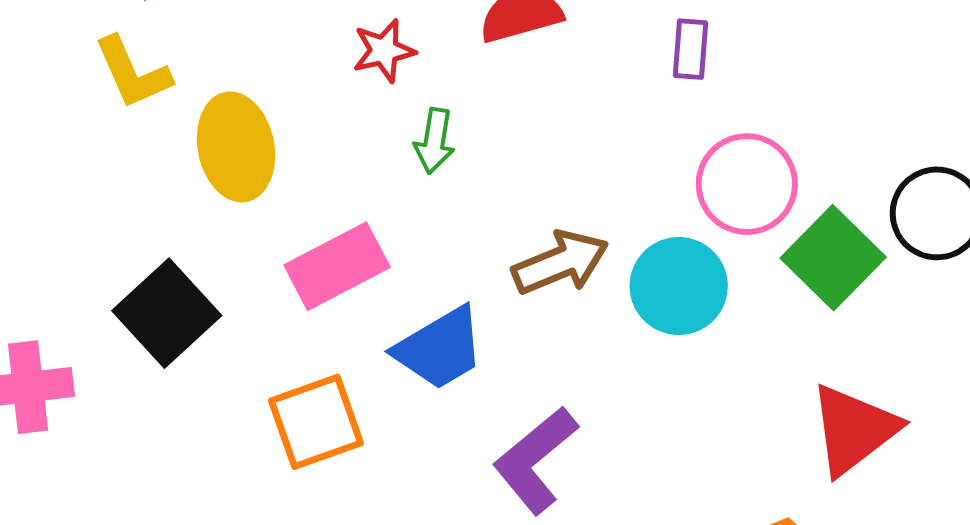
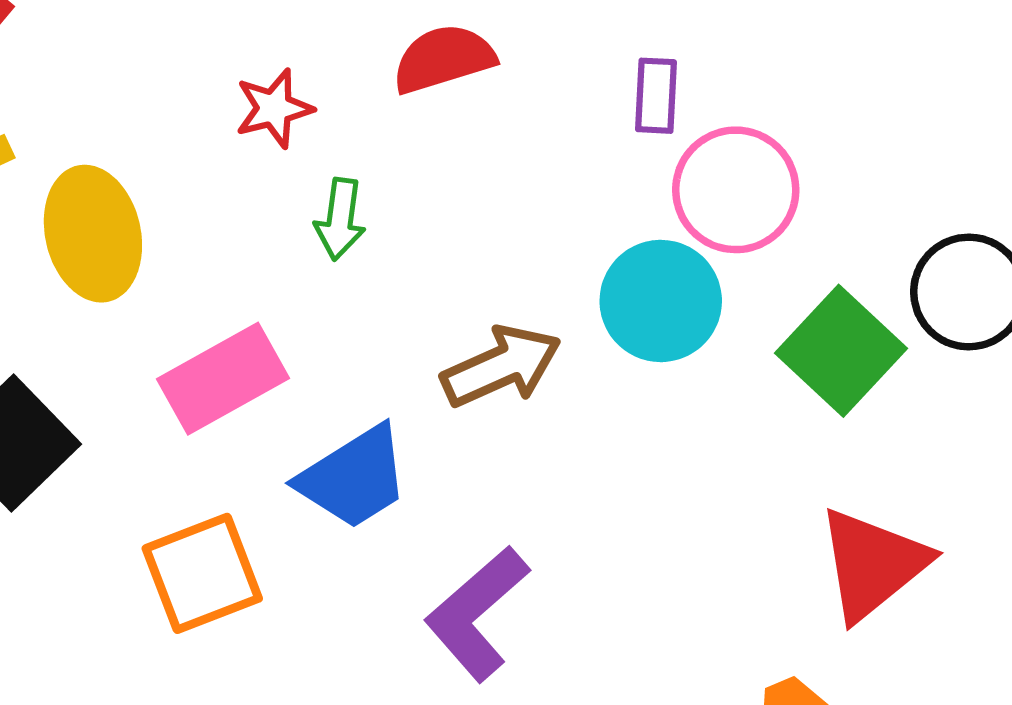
pink circle: (747, 184) -> (736, 190), moved
cyan circle: (679, 286) -> (661, 301), moved

